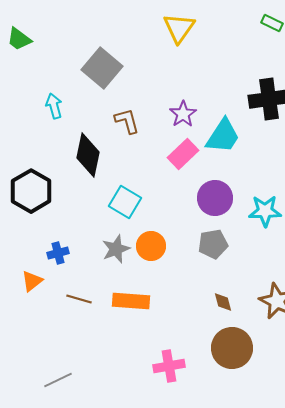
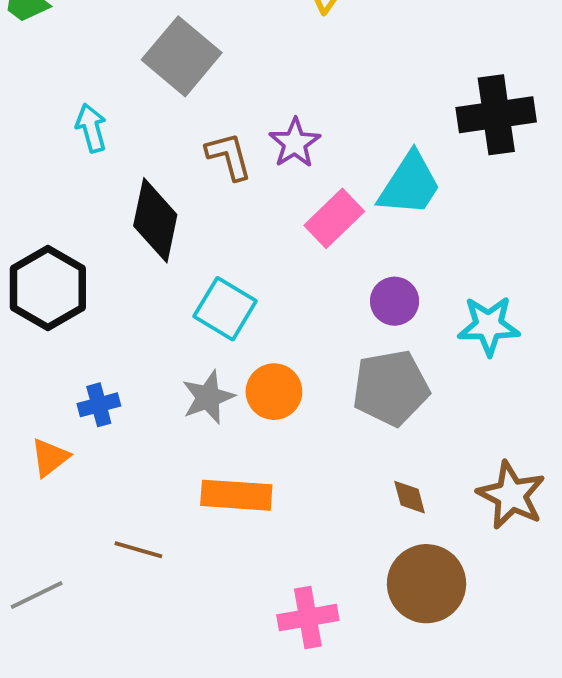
purple star: (183, 114) -> (295, 143), moved
purple circle: (215, 198) -> (395, 301), size x0.7
gray pentagon: (213, 244) -> (391, 388), size x1.4
brown line: (79, 299) -> (138, 550), moved
gray line: (58, 380) -> (37, 595), moved

